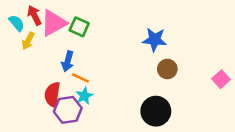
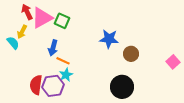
cyan semicircle: (17, 23) -> (13, 43), moved
blue star: (155, 40) -> (109, 39), moved
red semicircle: (52, 95) -> (36, 85), moved

